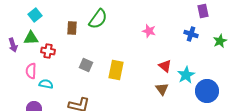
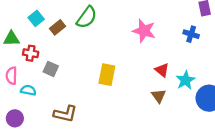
cyan square: (35, 15) -> (36, 18), moved
brown rectangle: (72, 28) -> (58, 27), turned 48
pink star: (149, 31) -> (144, 31), size x1.5
gray square: (86, 65) -> (51, 69), moved

